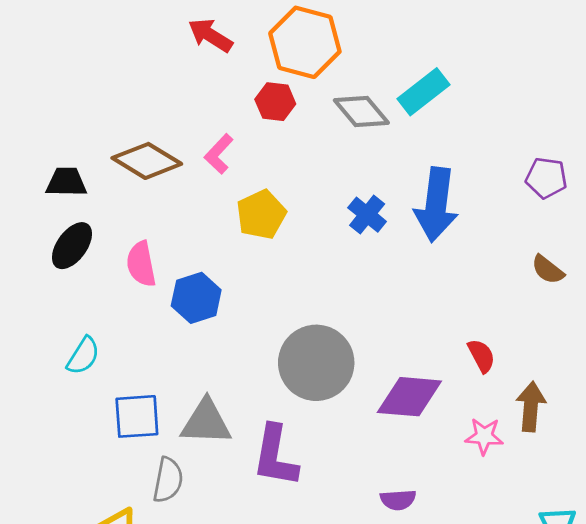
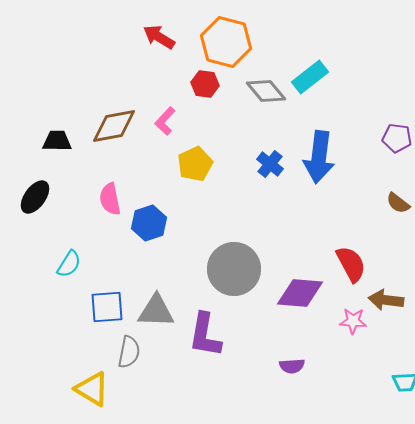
brown diamond: (147, 161) -> (114, 126), turned -42
black ellipse: (72, 246) -> (35, 197), moved
red semicircle: (481, 356) -> (351, 264), size x1.5
brown arrow: (531, 407) -> (386, 300), turned -88

